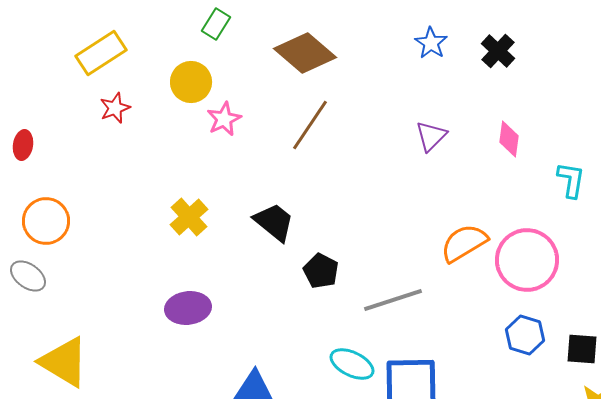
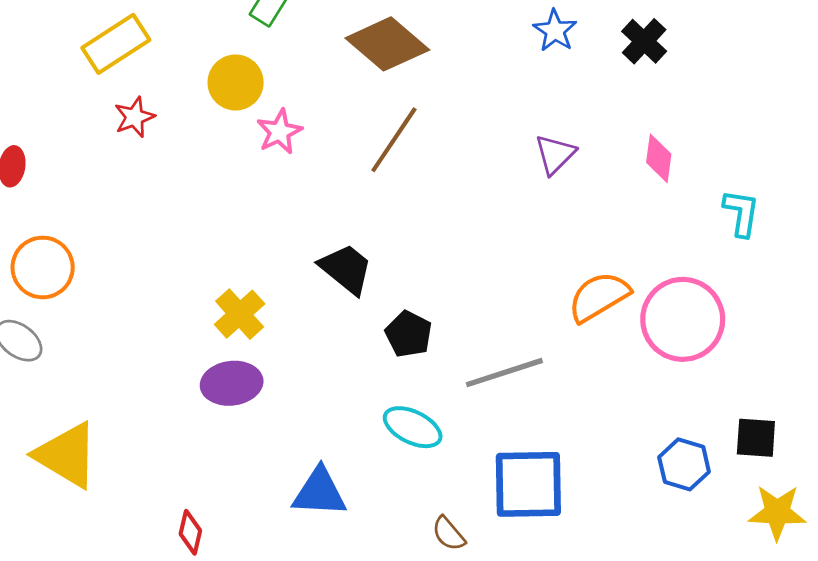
yellow cross: (189, 217) -> (240, 314), moved
blue hexagon: (525, 335) -> (684, 464), moved
cyan ellipse: (352, 364) -> (413, 427), moved

